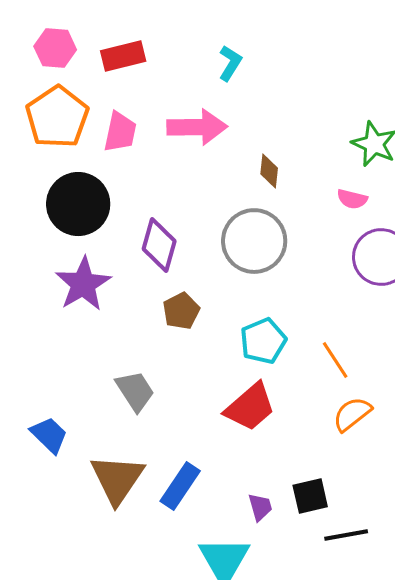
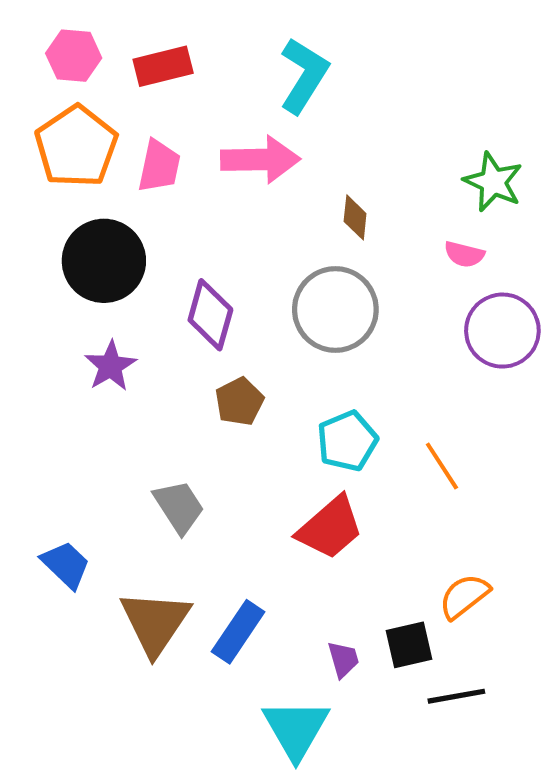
cyan L-shape: (230, 63) -> (304, 75), size x1.6
purple star: (83, 284) -> (110, 366), size x0.7
orange semicircle: (352, 414) -> (464, 596), moved

